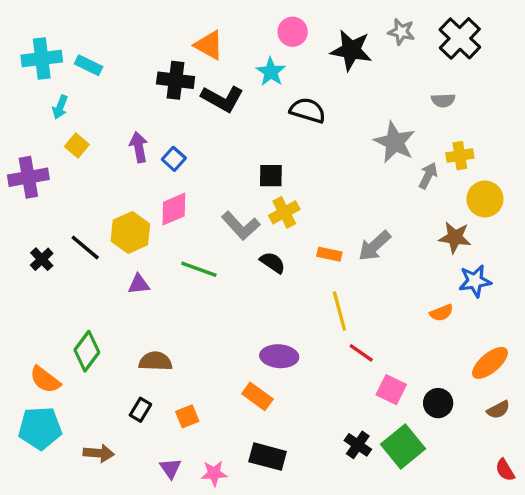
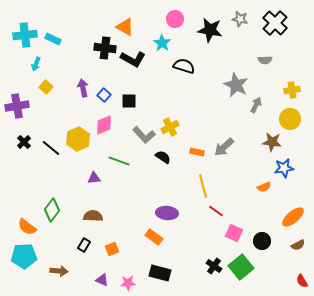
yellow cross: (460, 156) -> (292, 90), moved
black square: (271, 176) -> (129, 101), moved
black cross: (42, 259) -> (24, 142), moved
purple triangle: (139, 284) -> (94, 178), moved
purple triangle: (171, 468) -> (102, 280), turned -32

